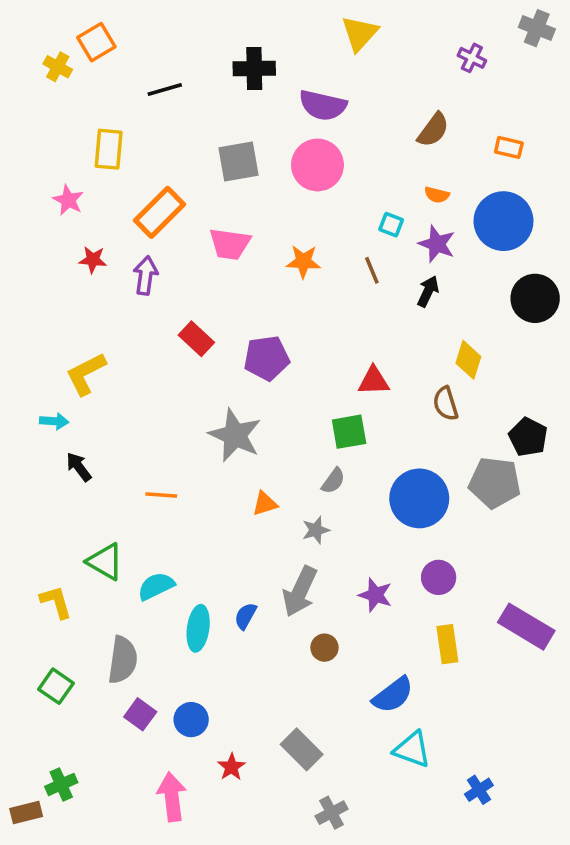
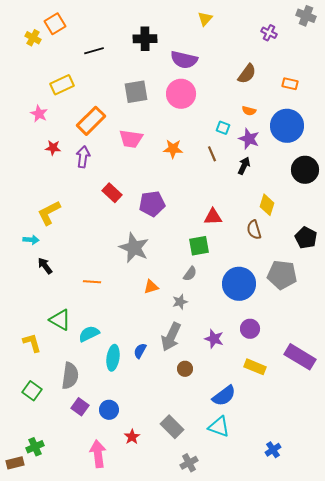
yellow triangle: (360, 33) -> (205, 19), size x0.7
yellow rectangle: (109, 149) -> (62, 85), turned 60
black pentagon: (528, 437) -> (306, 238), moved
yellow rectangle: (447, 644) -> (255, 367), turned -60
cyan triangle: (412, 749) -> (219, 427), moved

